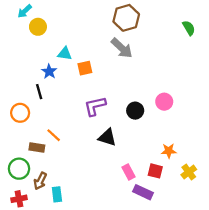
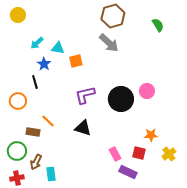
cyan arrow: (25, 11) -> (37, 43), moved
yellow circle: (38, 27) -> (18, 15), moved
green semicircle: (189, 28) -> (158, 25), moved
black circle: (135, 111) -> (121, 99), size x1.6
black triangle: (107, 137) -> (83, 128), moved

